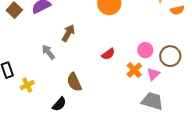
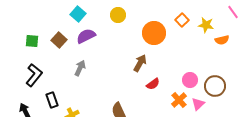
brown arrow: (68, 33) -> (140, 63), moved
gray arrow: (48, 52) -> (80, 68), moved, turned 63

